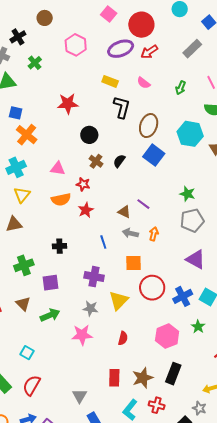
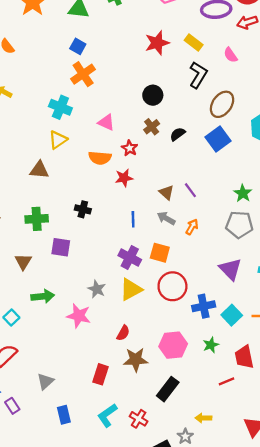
red star: (68, 104) -> (157, 43), moved, turned -30
cyan cross: (16, 167) -> (60, 107), turned 30
purple cross: (94, 277) -> (130, 258), moved
green arrow: (50, 315) -> (43, 296), moved
brown star: (143, 378) -> (136, 360), moved
gray triangle: (80, 396) -> (45, 381), moved

